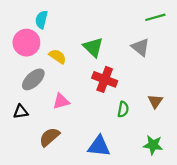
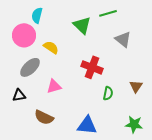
green line: (155, 17) -> (108, 13), moved
green triangle: (93, 47) -> (82, 25), moved
brown semicircle: (49, 137) -> (44, 117), turned -114

